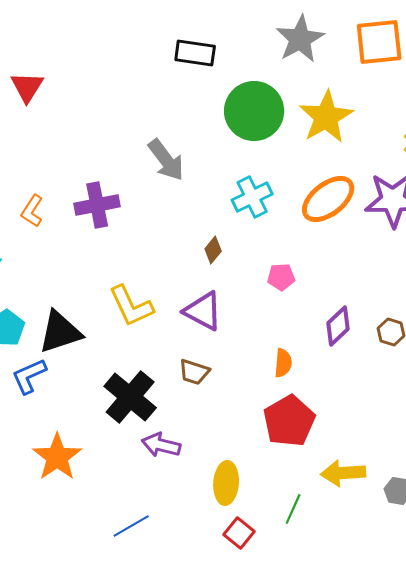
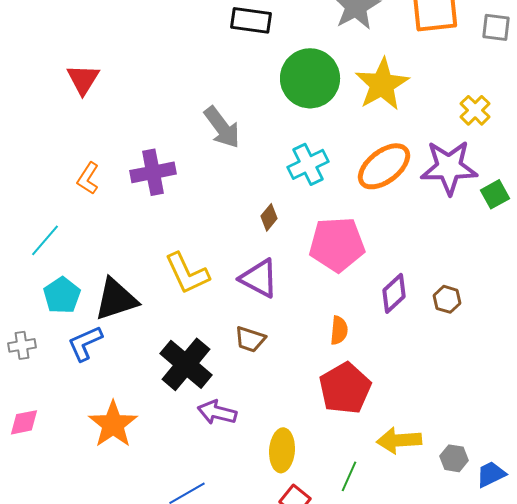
red triangle: (27, 87) -> (83, 79), moved
pink pentagon: (281, 277) -> (337, 244), size x2.0

